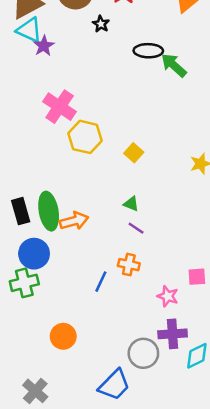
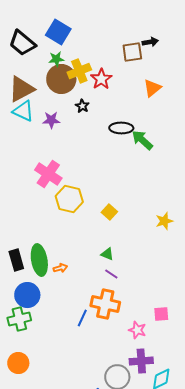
purple star: (44, 46) -> (51, 120), moved, turned 30
orange arrow: (74, 221) -> (60, 268), size x0.6
orange cross: (129, 265) -> (105, 304), size x1.6
orange circle: (63, 336) -> (18, 363), moved

